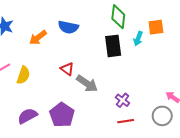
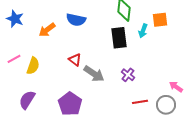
purple cross: (123, 100) -> (128, 75), moved
purple semicircle: (27, 116) -> (27, 100), moved, turned -30
red line: (126, 121) -> (140, 102), moved

